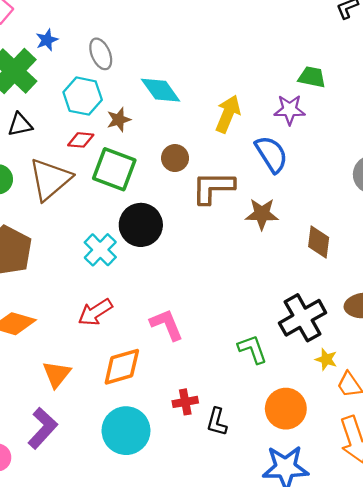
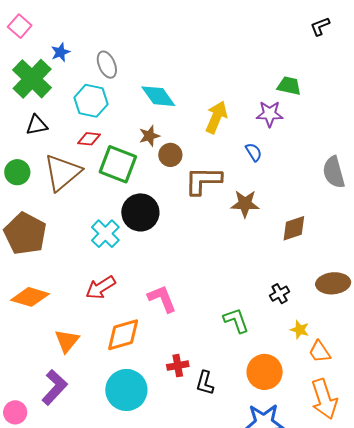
brown star: (119, 120) -> (149, 136), moved
blue semicircle: (271, 154) -> (254, 152), size x0.6
brown diamond: (319, 242) -> (294, 228), turned 64
black cross: (303, 318) -> (280, 294), size x0.5

